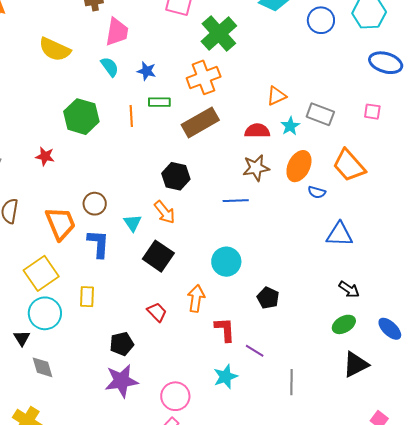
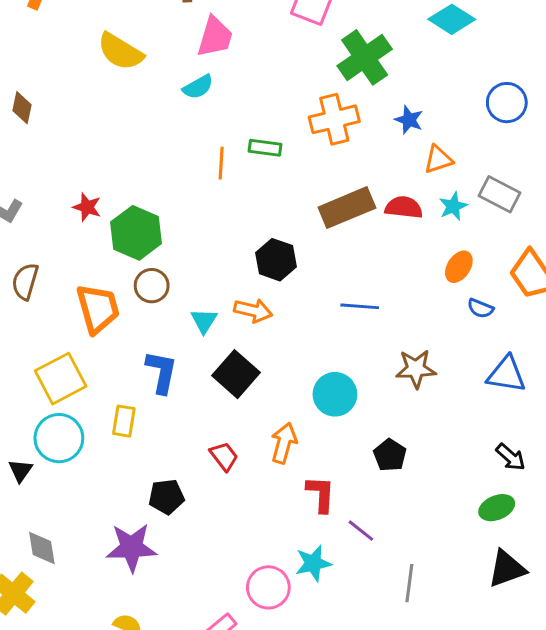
blue circle: (321, 20) -> (507, 103), moved
cyan semicircle: (110, 67) -> (198, 87), turned 90
blue star: (147, 71) -> (409, 120), moved
green hexagon: (81, 117) -> (136, 233), moved
brown rectangle: (200, 122) -> (347, 208), moved
orange ellipse: (299, 166) -> (459, 267), size x0.7
brown star: (256, 168) -> (416, 369), moved
orange arrow: (165, 212) -> (253, 311), turned -45
blue L-shape: (98, 244) -> (161, 372), moved
gray diamond: (43, 367) -> (42, 548), moved
purple star: (121, 381) -> (132, 548), moved
pink circle: (175, 396) -> (268, 587), moved

